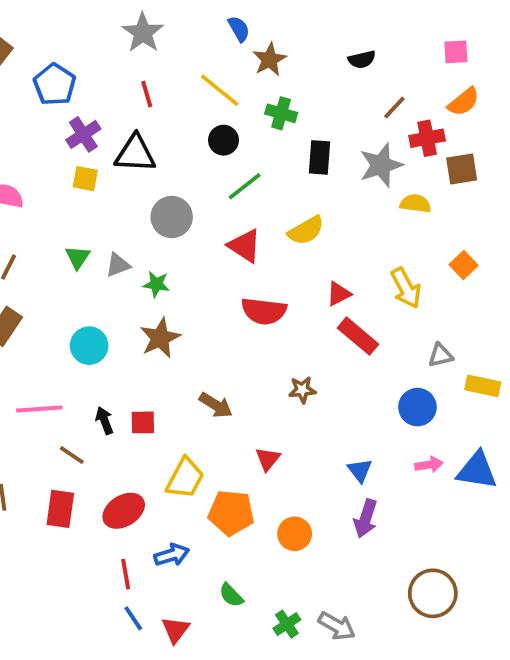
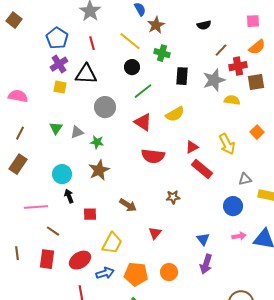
blue pentagon: (55, 84) -> (57, 38), moved
black arrow: (104, 421) -> (69, 196), moved
orange pentagon: (231, 513) -> (136, 274), moved
blue arrow: (172, 555) -> (105, 273), moved

